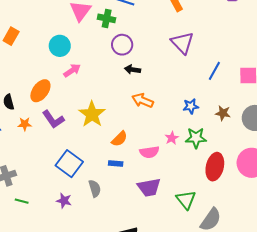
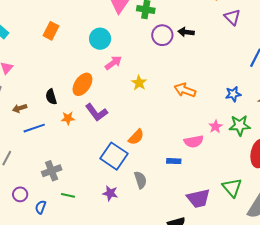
purple triangle: (182, 43) -> (232, 17), moved, size x0.7
black arrow: (132, 70) -> (186, 32), moved
yellow star: (92, 114) -> (139, 83), moved, size x0.6
orange semicircle: (119, 139) -> (136, 137), moved
blue rectangle: (116, 164) -> (174, 161), moved
purple trapezoid: (149, 187) -> (198, 198), moved

